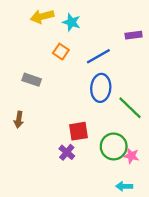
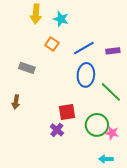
yellow arrow: (42, 16) -> (36, 14), turned -72
purple rectangle: (134, 35) -> (113, 51), moved

